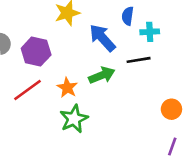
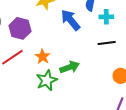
black line: (139, 60) -> (107, 43), moved
green arrow: (102, 75) -> (70, 67), moved

